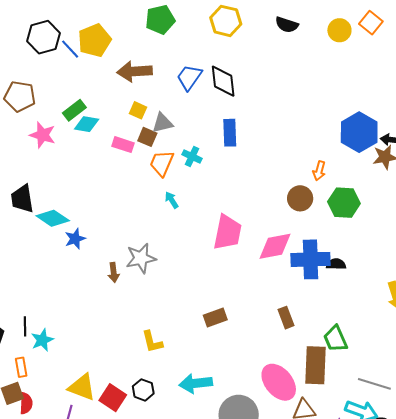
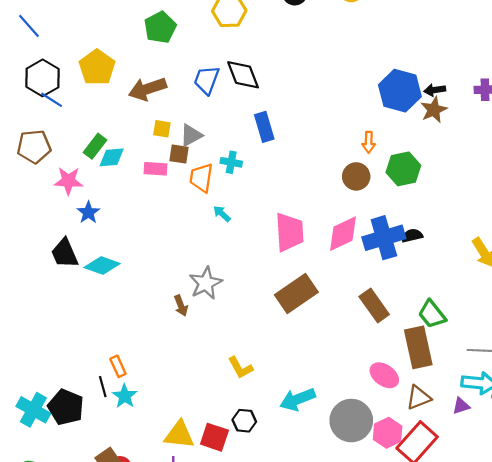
blue line: (70, 49) -> (52, 100), moved
blue star: (75, 239) -> (88, 212), moved
brown rectangle: (215, 317) -> (296, 294), moved, size x1.6
brown rectangle: (286, 318) -> (374, 305), size x1.4
orange rectangle: (21, 367) -> (118, 366), moved
pink ellipse: (279, 382) -> (384, 375), size x0.7

